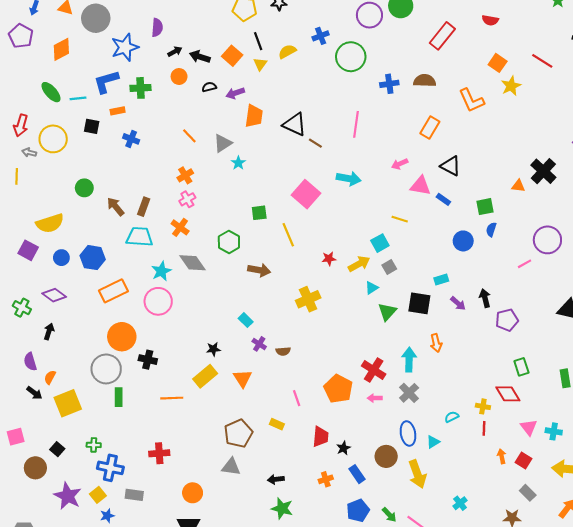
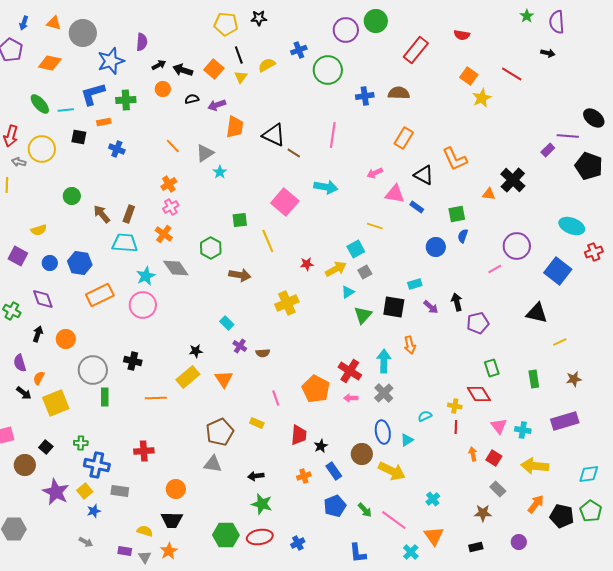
orange diamond: (61, 49) -> (50, 63), turned 40
orange L-shape: (471, 100) -> (455, 159), moved
yellow semicircle: (50, 223) -> (39, 230), size x0.6
purple diamond: (54, 295) -> (43, 299), turned 35
orange circle: (122, 337) -> (66, 339), moved, size x0.7
yellow arrow: (417, 474) -> (392, 471), turned -44

